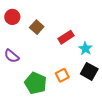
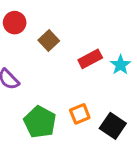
cyan star: (85, 49) -> (121, 65), moved
black square: (89, 71) -> (113, 126), moved

